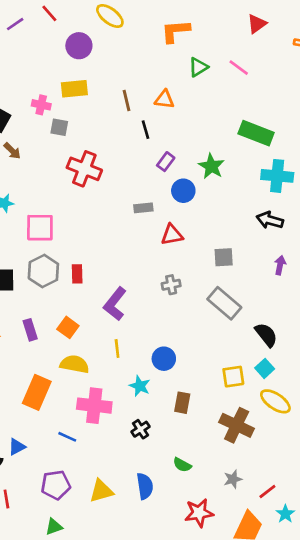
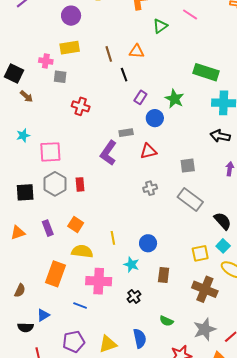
pink line: (239, 68) -> (190, 14), moved
red cross: (84, 169) -> (81, 106), size x0.7
purple L-shape: (115, 304) -> (108, 153), moved
gray star: (233, 479) -> (205, 329), size x1.6

